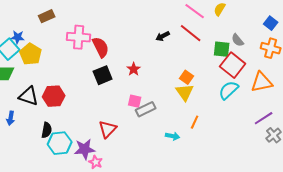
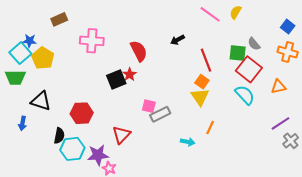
red line: (191, 33) -> (206, 60), moved, turned 30
red semicircle: (101, 47) -> (139, 51), moved
red star: (134, 69) -> (130, 74), moved
orange triangle: (262, 82) -> (278, 87), size x0.7
cyan semicircle: (229, 90) -> (245, 95), turned 90
red hexagon: (54, 96) -> (82, 113), moved

